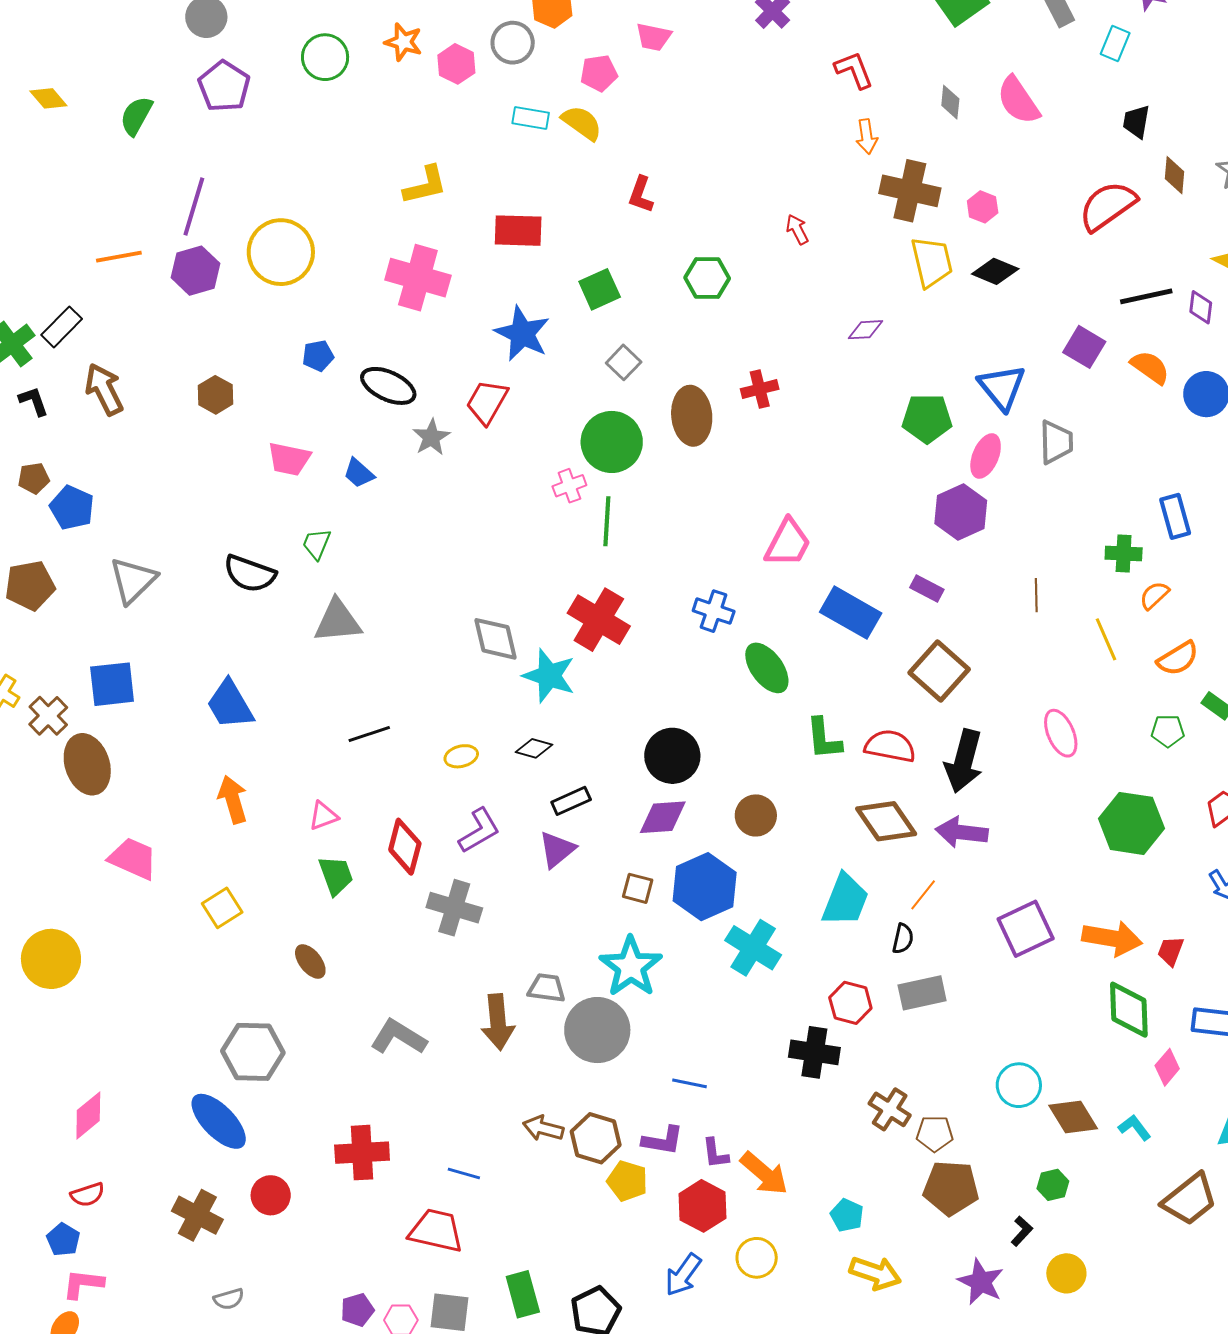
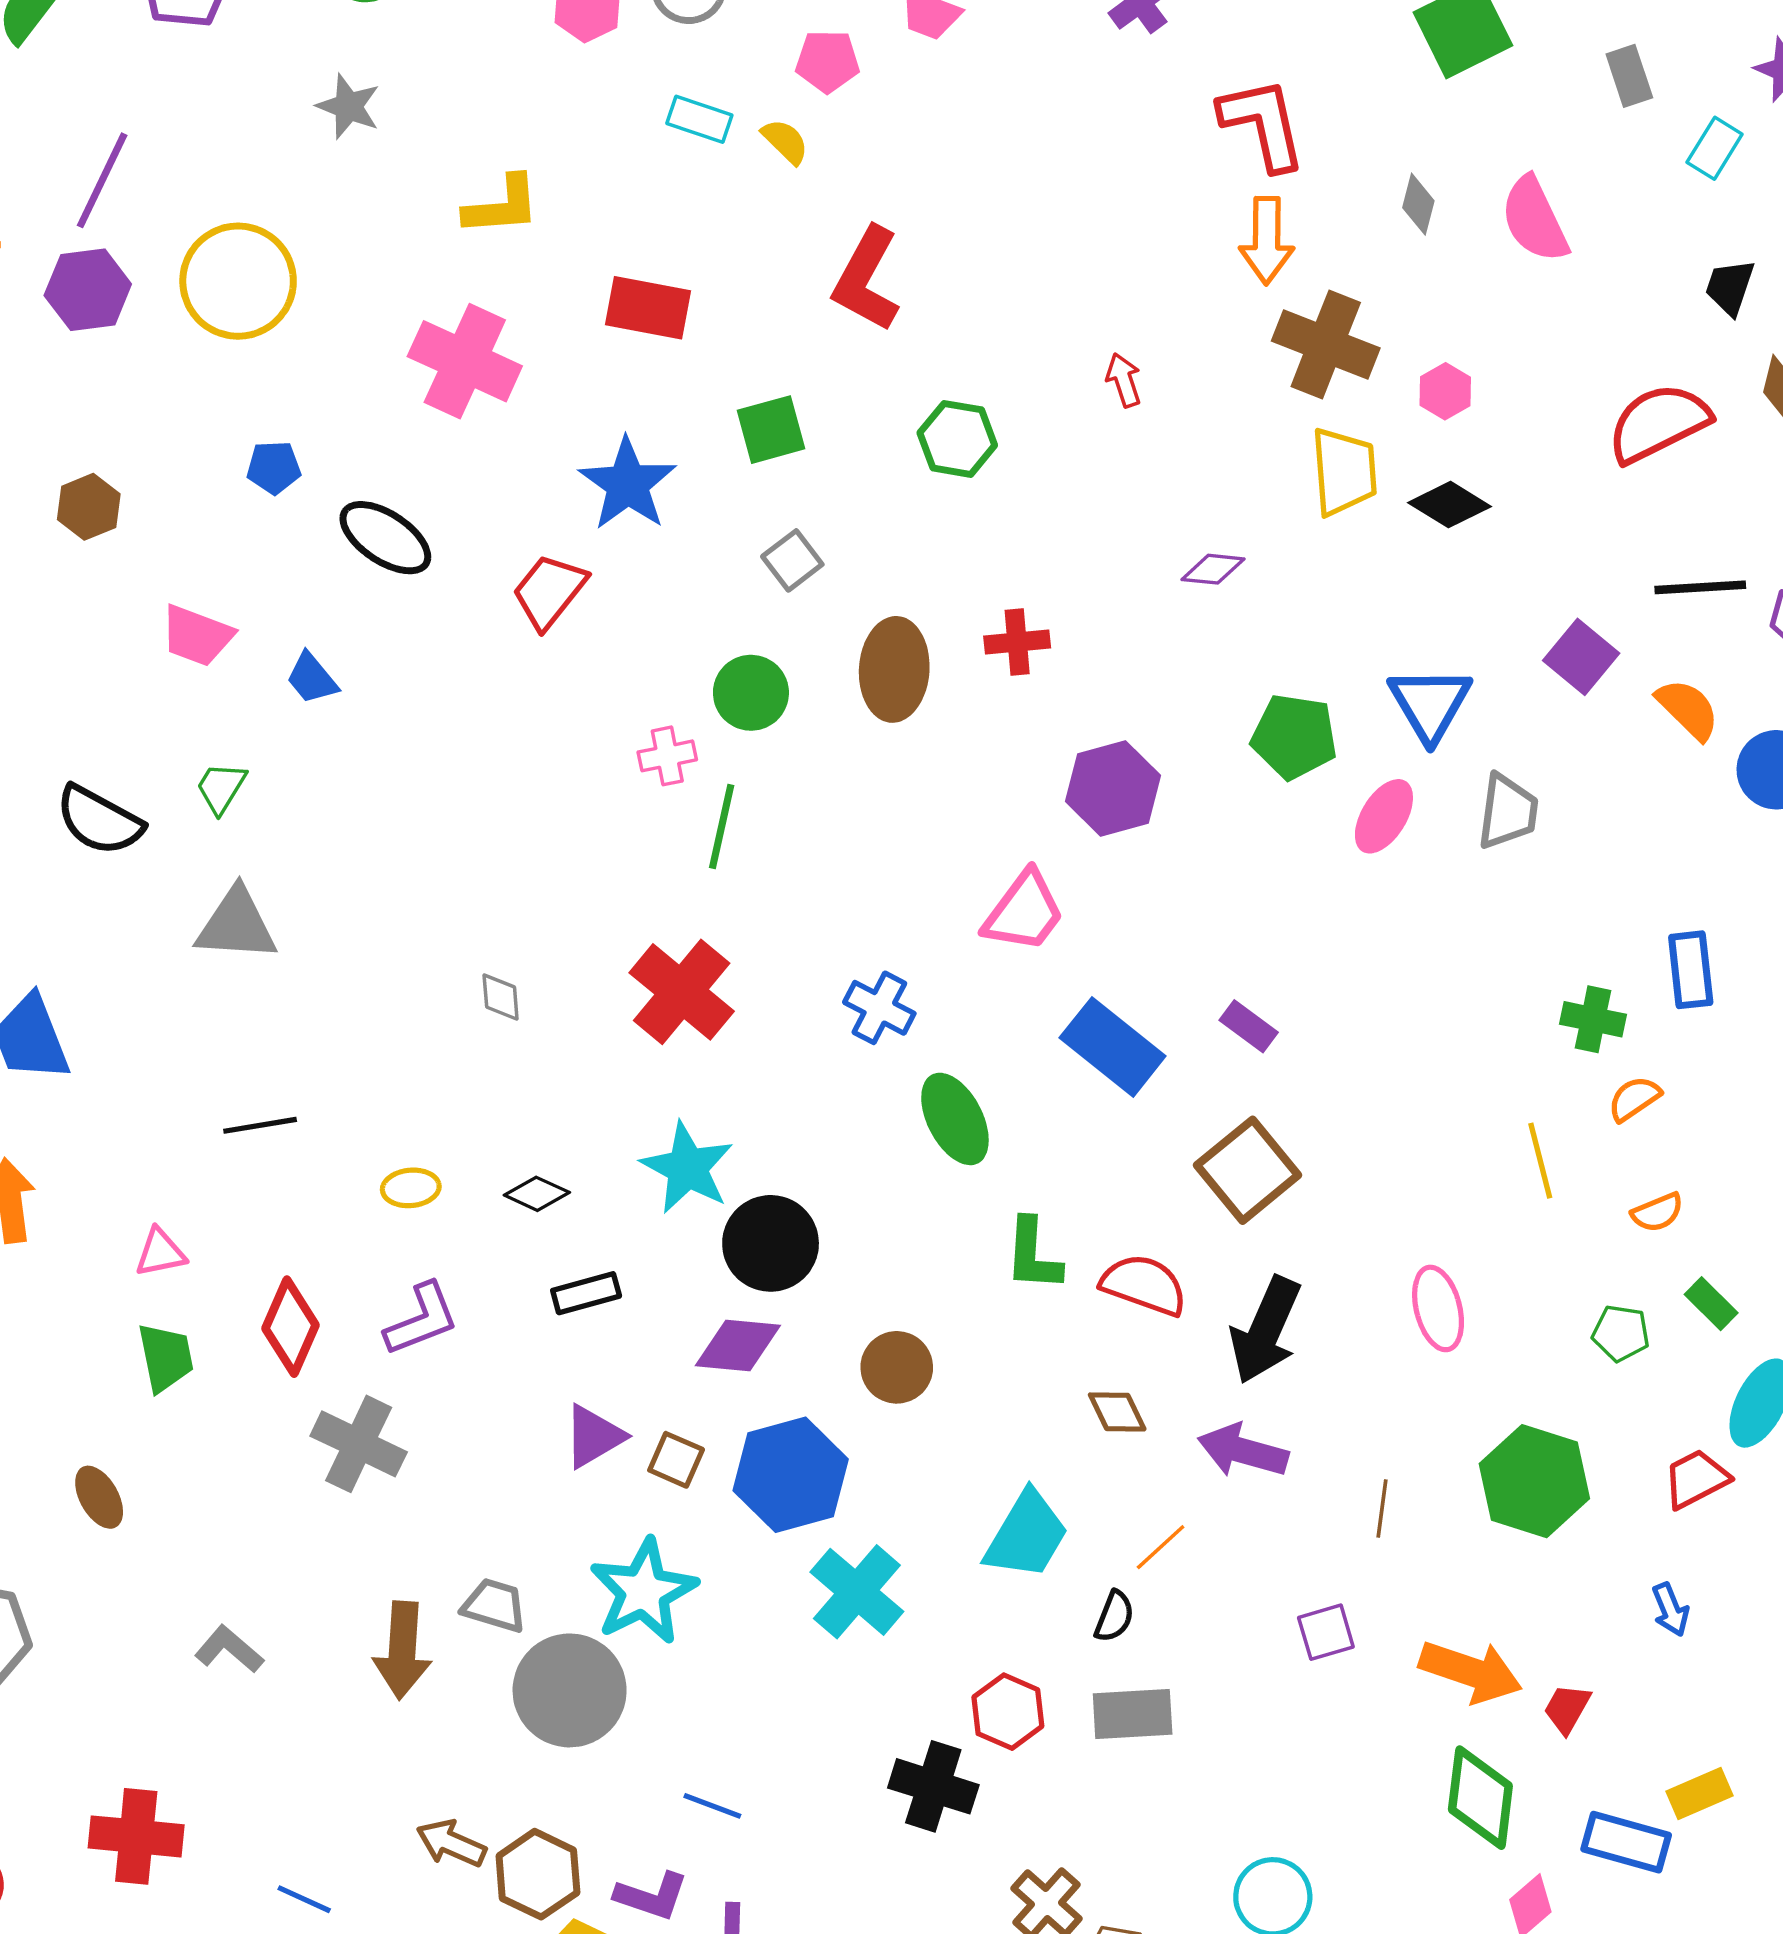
red L-shape: (854, 70) -> (1263, 124), size x1.4
yellow semicircle: (582, 123) -> (785, 141), size x0.7
orange arrow: (867, 137) -> (1267, 240), size x1.4
red L-shape: (641, 195) -> (866, 279), size x1.6
gray star: (431, 437) -> (348, 106), moved, turned -30
green circle: (612, 442) -> (751, 693), size x0.7
purple hexagon: (961, 512) -> (1113, 788), moved
brown line: (1036, 595) -> (1382, 1509), moved
gray diamond: (496, 639) -> (501, 997), size x0.6
orange semicircle: (1178, 658) -> (1657, 1212), size x0.7
cyan star: (549, 676) -> (687, 1168), moved
brown diamond: (886, 821) -> (1117, 1412), size x0.6
purple triangle: (557, 850) -> (594, 1436), moved
purple square: (1026, 929) -> (1326, 1632), size x0.6
gray L-shape: (398, 1037) -> (229, 1649), size x0.7

